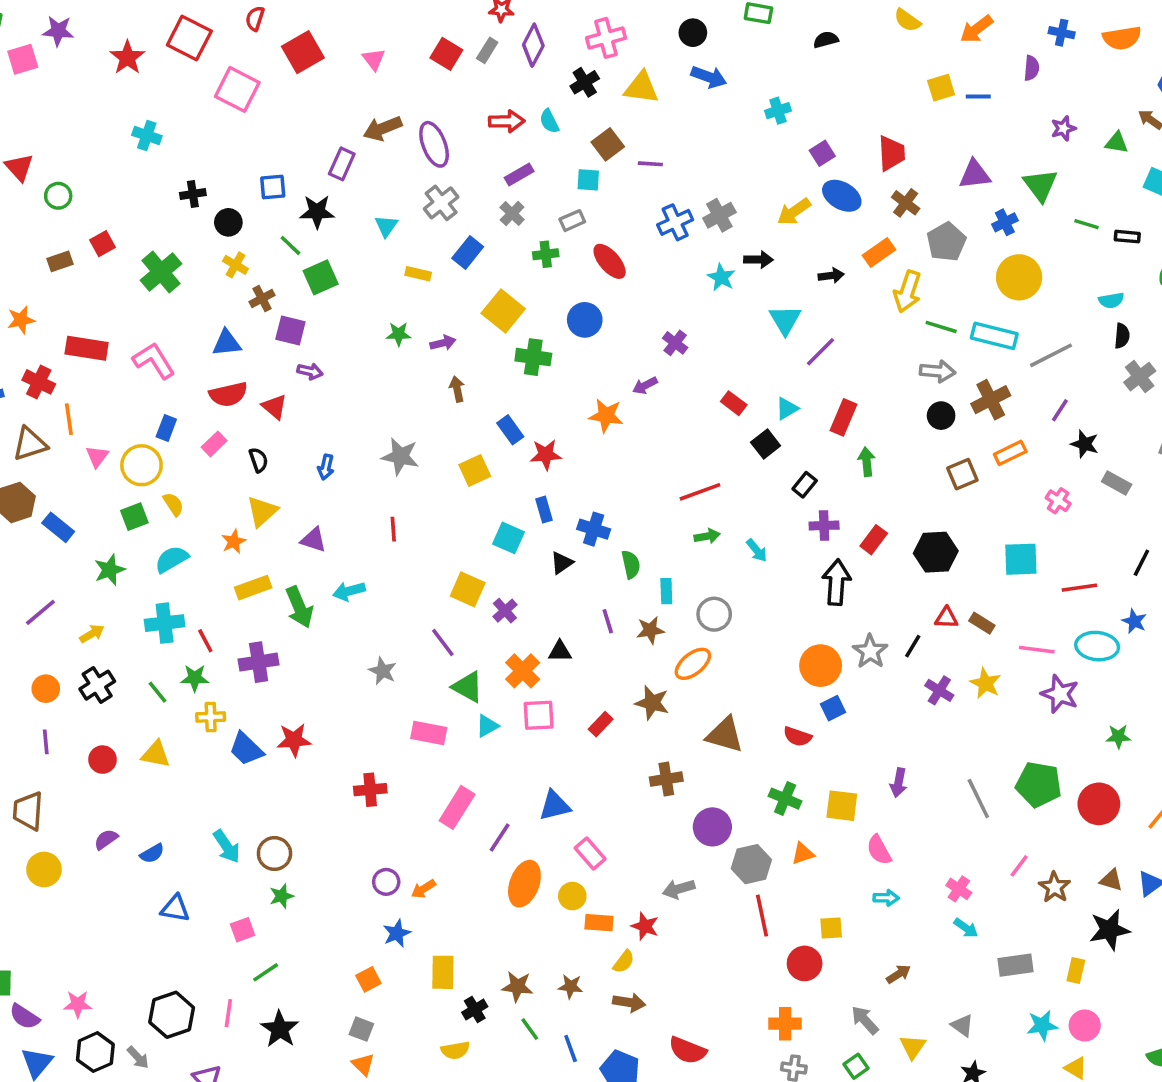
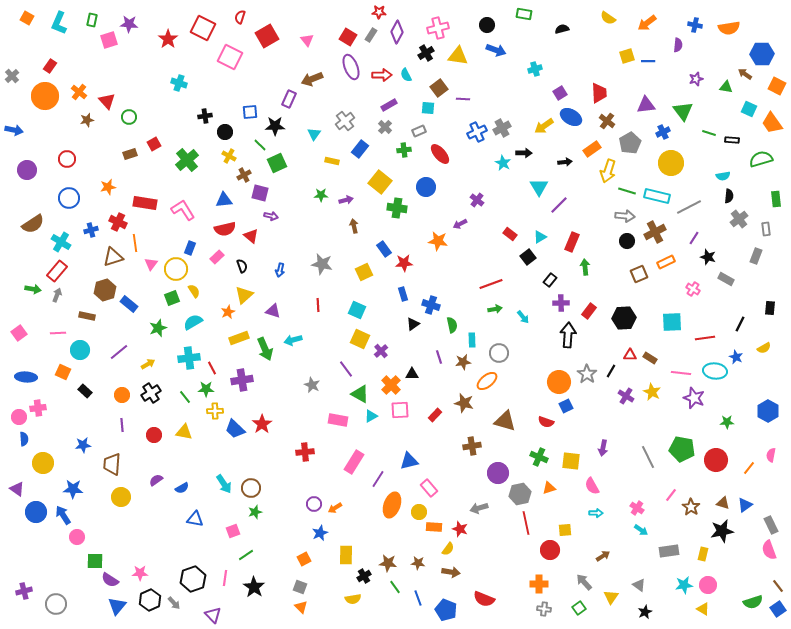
purple ellipse: (434, 144) -> (351, 67), moved
cyan square: (508, 538) -> (357, 310), moved
red star: (294, 740) -> (262, 424), turned -30

